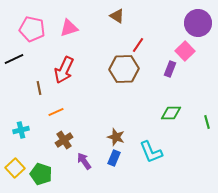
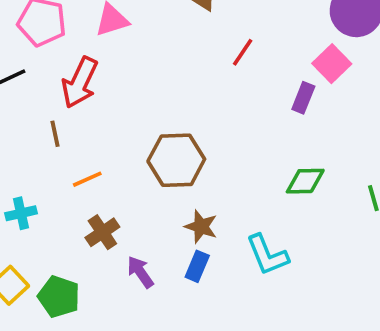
brown hexagon: (124, 69) -> (176, 160), moved
red arrow: (64, 70) -> (80, 83), moved

